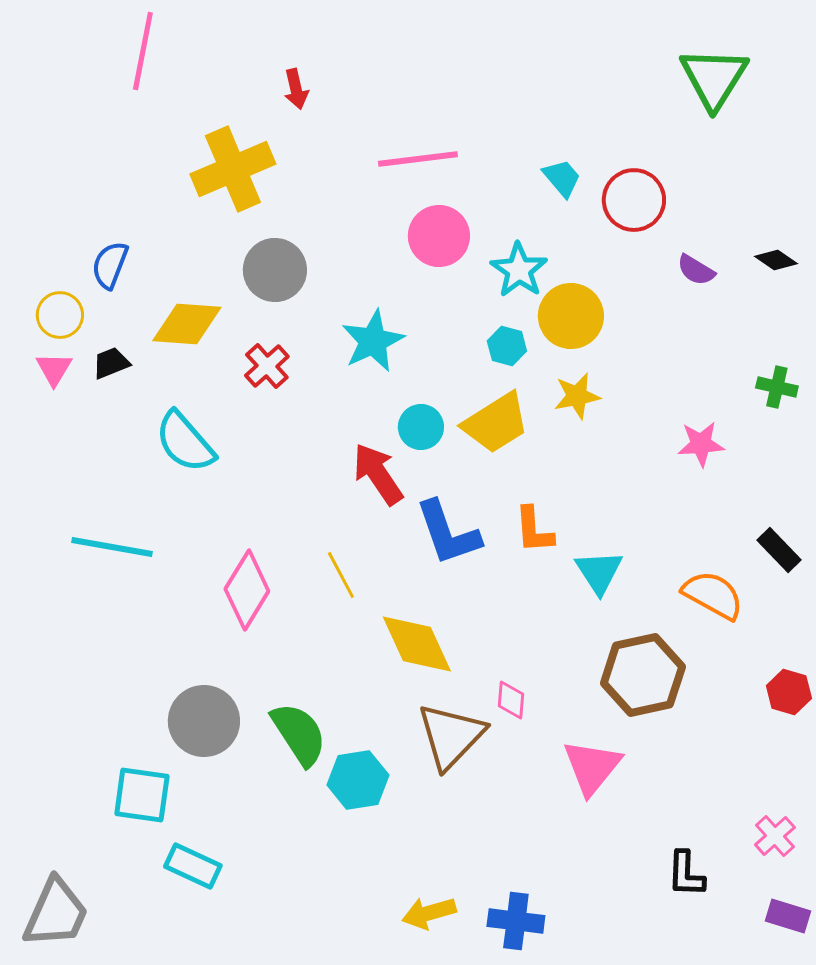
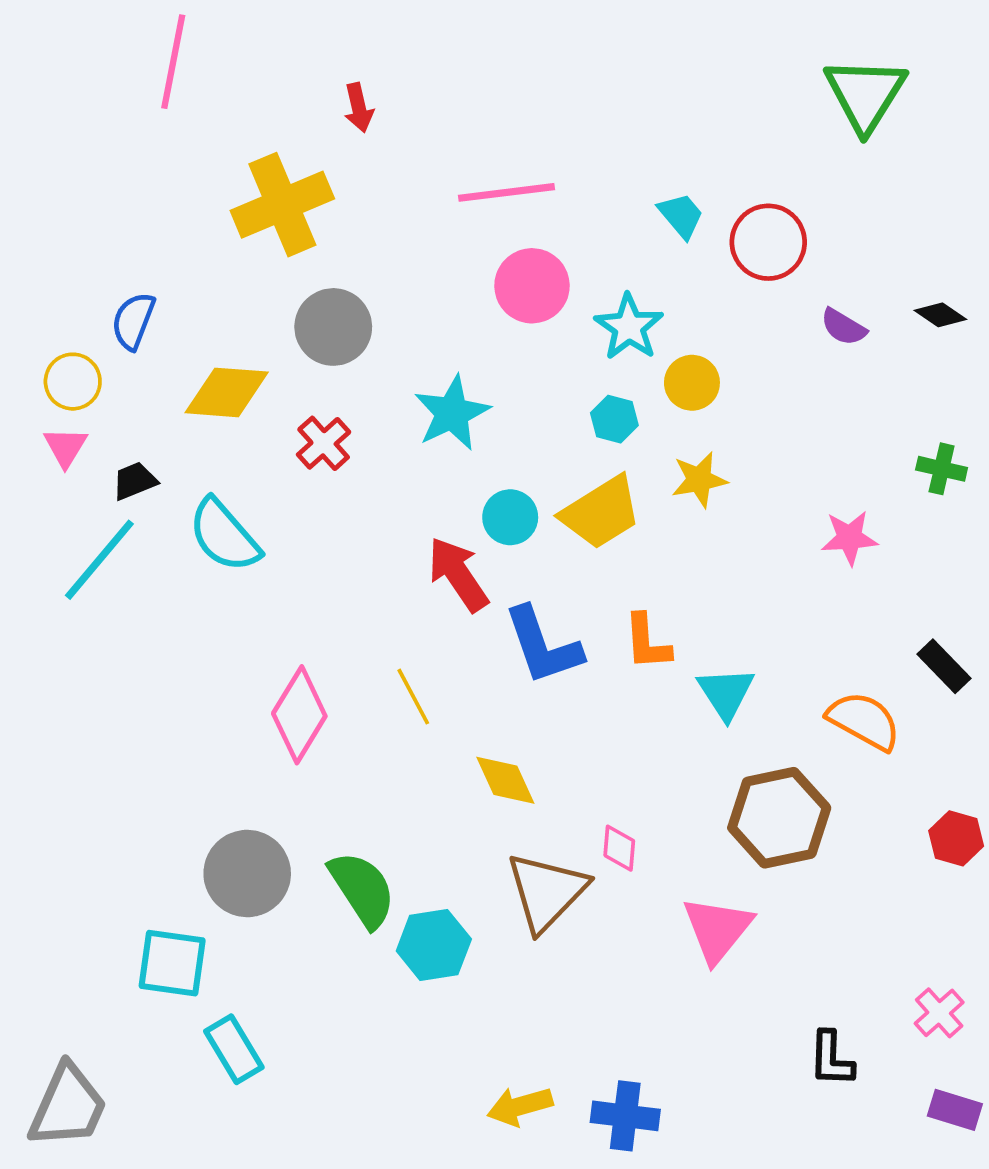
yellow circle: (571, 316) -> (692, 383), size x0.7
black trapezoid: (111, 363) -> (135, 481), moved
cyan line: (112, 547) -> (99, 560), moved, turned -60
yellow diamond: (417, 644) -> (505, 780), size x0.7
cyan rectangle: (193, 866) -> (234, 1049), turned 34

